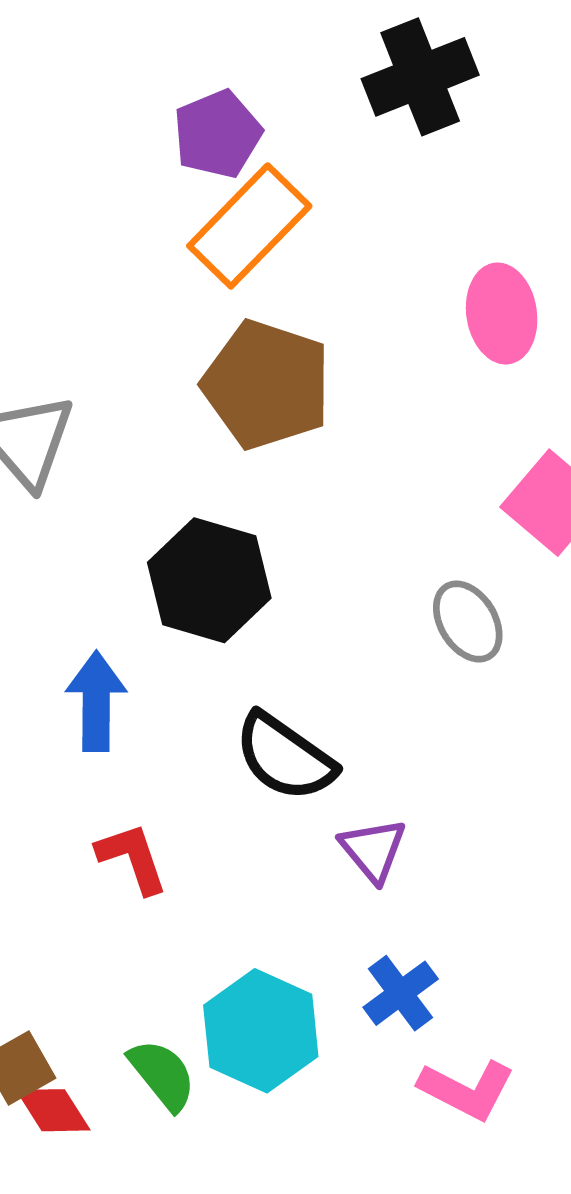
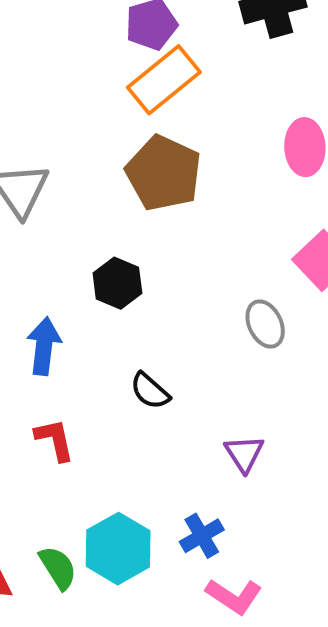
black hexagon: (209, 580) -> (117, 283), size x0.7
black semicircle: (285, 757) -> (150, 391), size x0.7
purple triangle: (373, 850) -> (244, 454), moved

